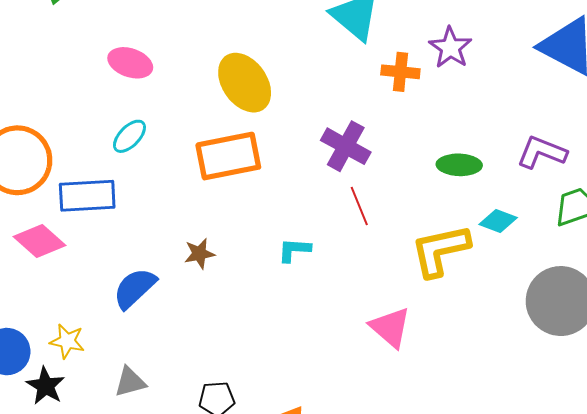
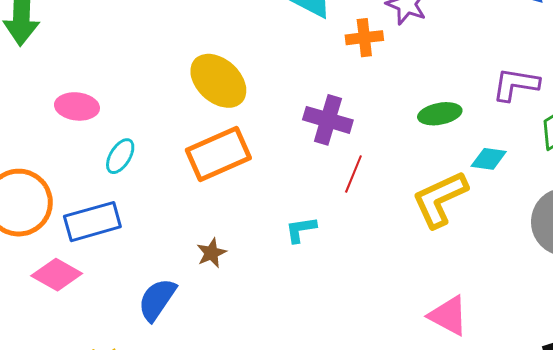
pink ellipse: (130, 63) -> (77, 106), moved
red line: (359, 206) -> (353, 174), turned 57
pink triangle: (390, 327) -> (448, 316), moved

